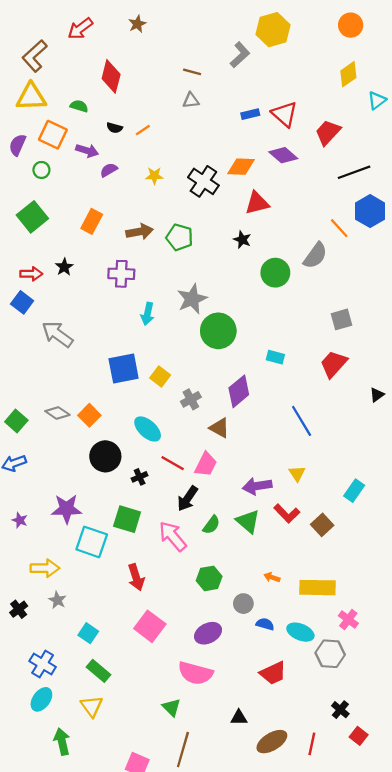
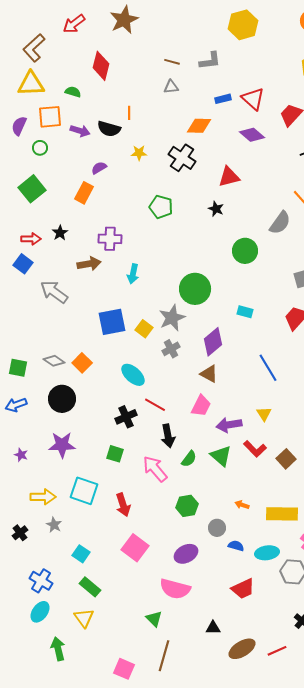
brown star: (137, 24) -> (124, 20), size x1.8
gray L-shape: (240, 55) -> (210, 61), moved, turned 35
black semicircle: (114, 128) -> (109, 129), moved, size x1.6
orange line: (143, 130) -> (129, 113), turned -56
orange square: (53, 135) -> (50, 117), turned -30
orange diamond: (241, 167) -> (199, 126), moved
purple semicircle: (109, 170) -> (99, 168), moved
brown arrow: (140, 232) -> (89, 264), moved
green circle: (275, 273) -> (245, 251), moved
gray star: (192, 299) -> (172, 318), moved
green square: (16, 421) -> (18, 368), turned -30
brown triangle: (219, 428) -> (209, 374), moved
black circle: (105, 456) -> (62, 399), moved
pink trapezoid: (206, 464) -> (201, 406), moved
black cross: (140, 477) -> (126, 417), size x1.5
black arrow: (187, 499) -> (168, 436), turned -45
green square: (127, 519) -> (115, 454), size x0.7
cyan square: (92, 542) -> (84, 491), moved
cyan ellipse: (300, 632) -> (267, 553), turned -30
red line: (312, 744) -> (277, 651), turned 54

